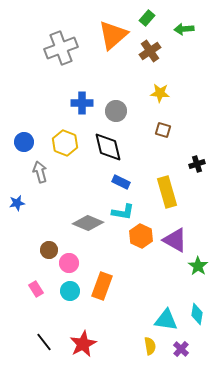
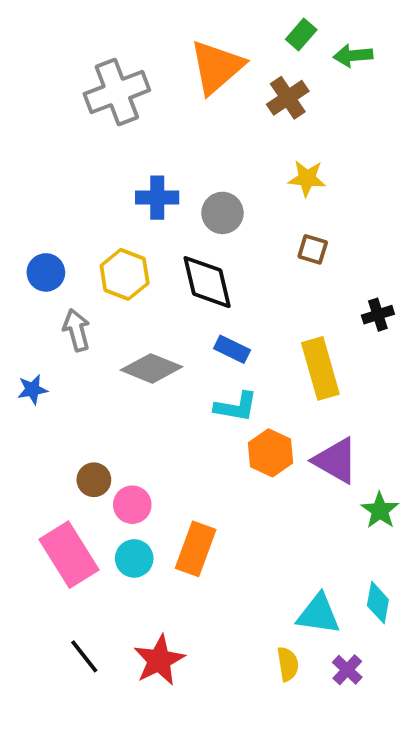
green rectangle: (147, 18) -> (301, 34), moved
gray diamond: (88, 223) -> (151, 368), moved
pink rectangle: (36, 289) -> (69, 555), size x2.0

